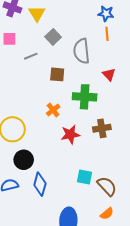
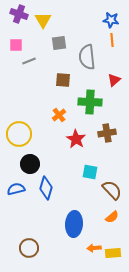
gray square: (53, 37) -> (59, 43), turned 35
gray line: (31, 56) -> (29, 61), moved
red triangle: (109, 74) -> (114, 80), turned 32
red star: (70, 134) -> (76, 139), turned -30
cyan square: (85, 177) -> (90, 172), moved

